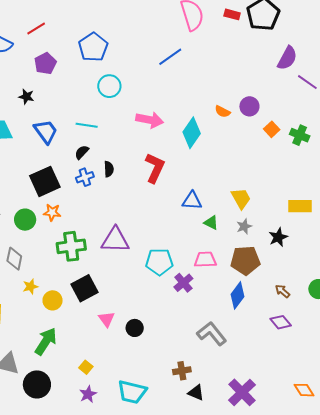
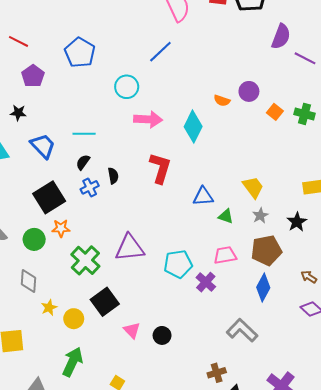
red line: (36, 28) -> (19, 41), turned 66
cyan circle: (109, 86) -> (127, 87), moved
green cross: (71, 246) -> (85, 260), turned -32

